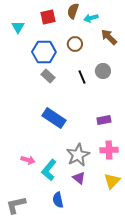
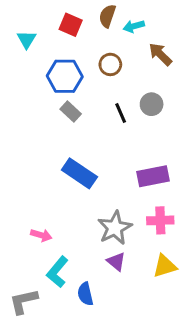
red square: (48, 17) -> (71, 25), turned 35
purple rectangle: (104, 120) -> (153, 176), size x1.5
cyan L-shape: (49, 170) -> (57, 272), moved
yellow triangle: (112, 181) -> (165, 266), turned 30

